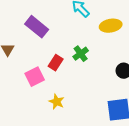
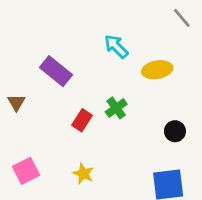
pink square: (35, 77) -> (26, 171), moved

